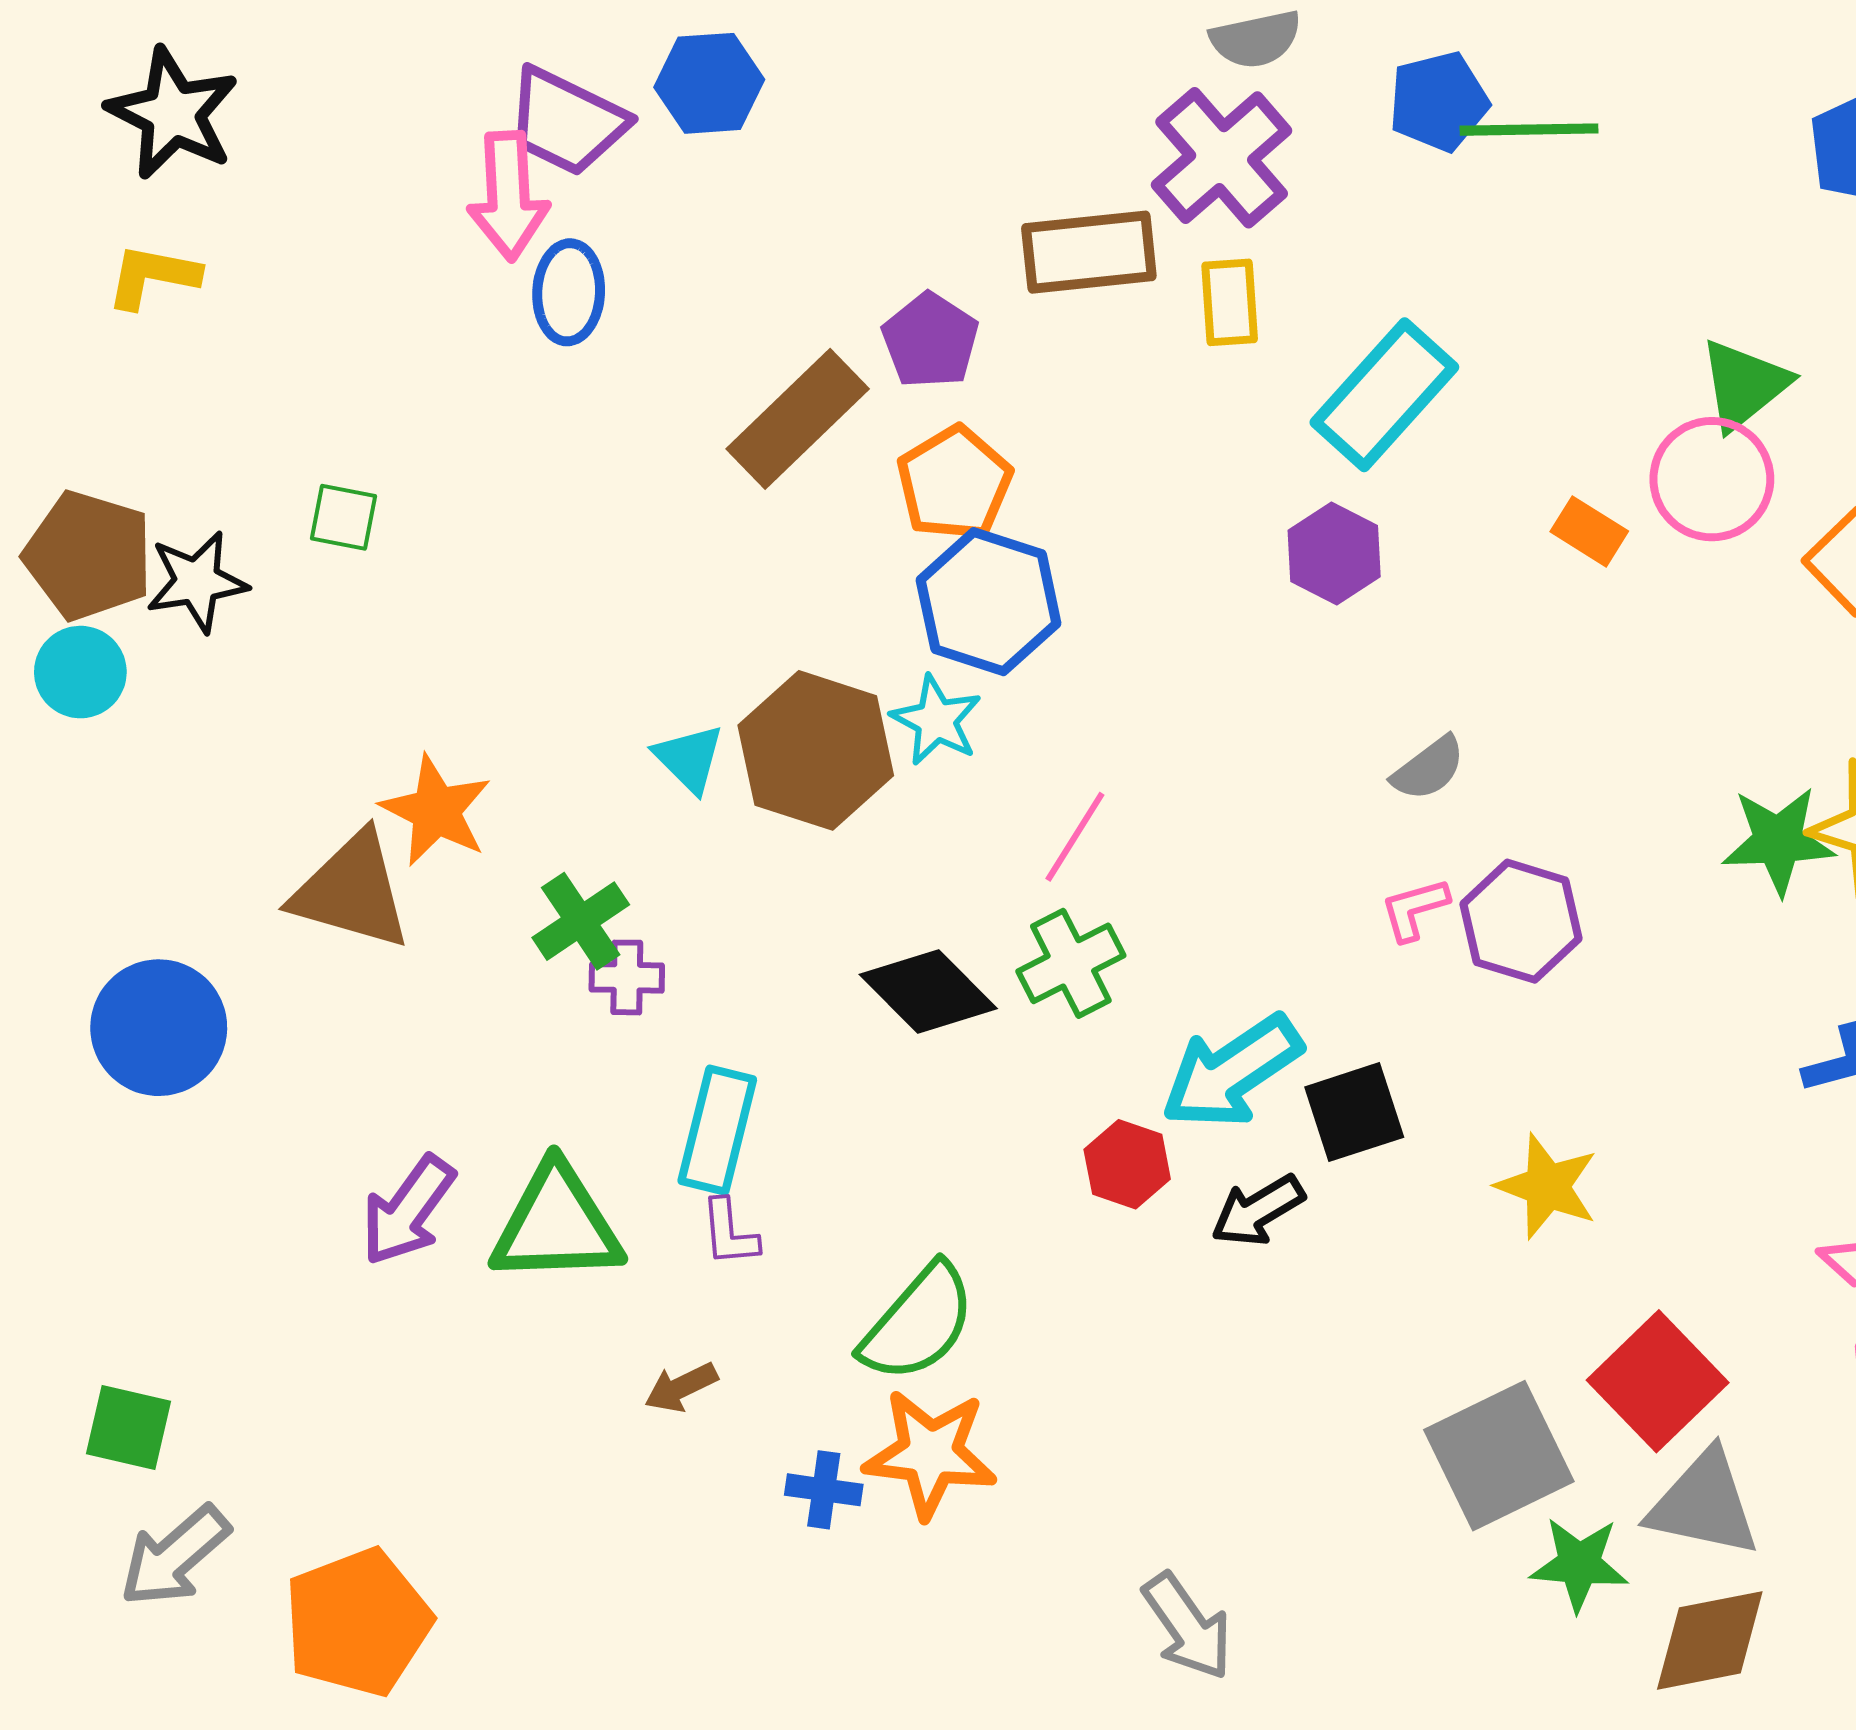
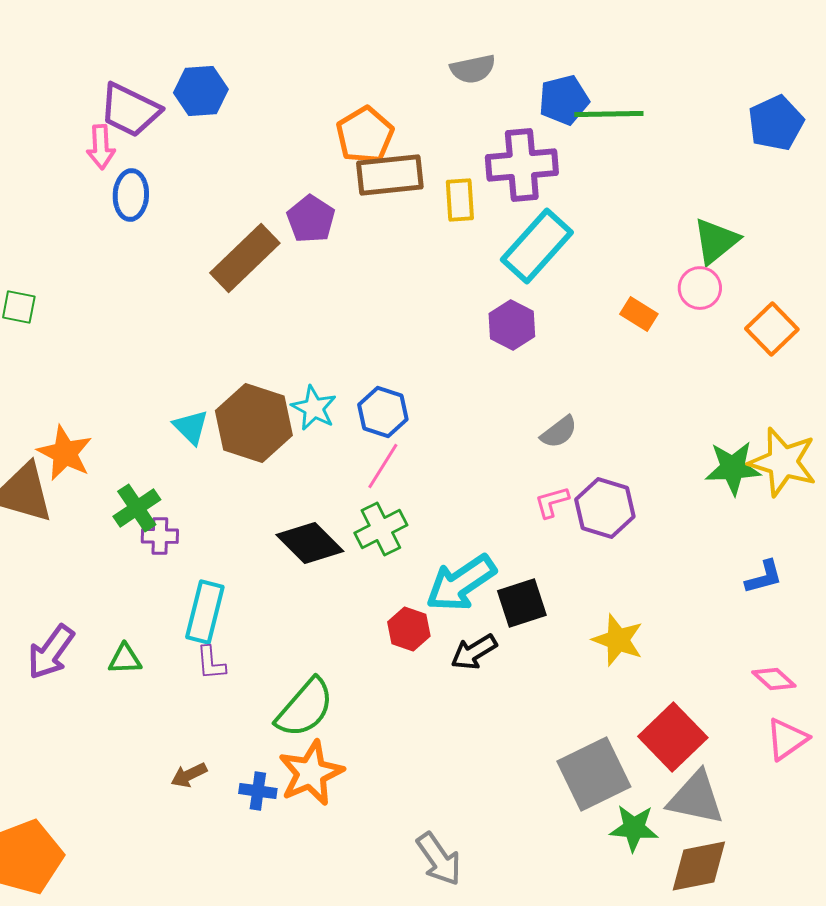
purple cross: (1222, 158) -> (522, 165), moved, turned 36
pink arrow: (508, 196) -> (101, 147), size x0.7
pink circle: (1712, 479) -> (700, 288), size x0.7
orange pentagon: (954, 483) -> (365, 135), moved
blue hexagon: (989, 602) -> (383, 412), moved, size x0.7
green triangle: (557, 1225) -> (125, 659), size x0.5
brown arrow: (681, 1387) -> (189, 775), moved
orange star: (930, 1454) -> (311, 773), turned -30

